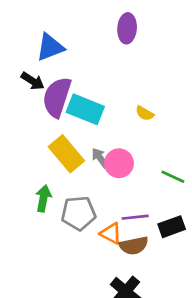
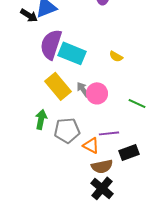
black arrow: (33, 81) -> (29, 15), moved
black rectangle: (172, 227) -> (129, 152), moved
brown semicircle: (134, 246) -> (102, 166), moved

